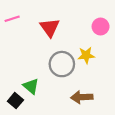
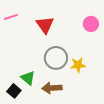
yellow star: (86, 55) -> (78, 65), moved
brown arrow: (82, 97) -> (52, 88), moved

